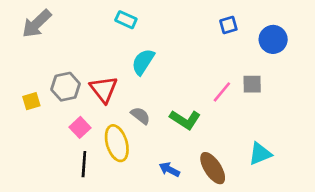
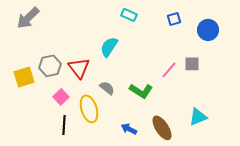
cyan rectangle: (126, 20) -> (129, 15), moved
yellow square: (31, 101) -> (24, 77), size x1.5

